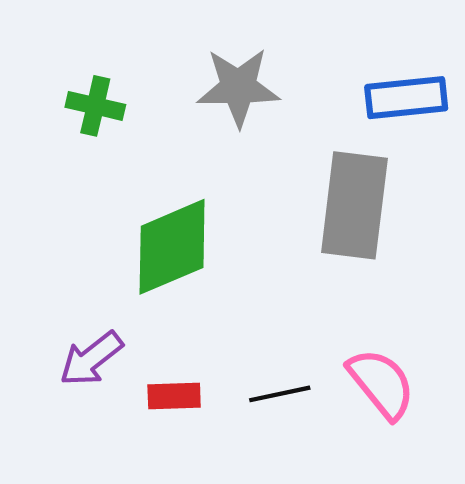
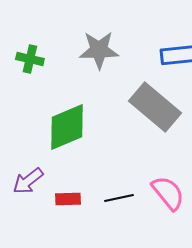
gray rectangle: (354, 205) -> (155, 107), turned -57

